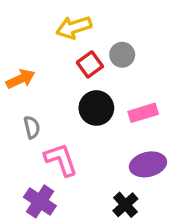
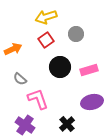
red square: (90, 64) -> (46, 40), moved
gray semicircle: (32, 127) -> (20, 79), turned 144
black cross: (125, 205) -> (67, 124), moved

